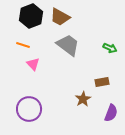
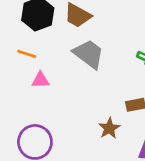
pink triangle: (33, 64) -> (40, 80), turned -48

